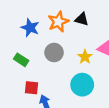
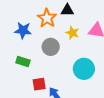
yellow star: (85, 57) -> (72, 33), moved

